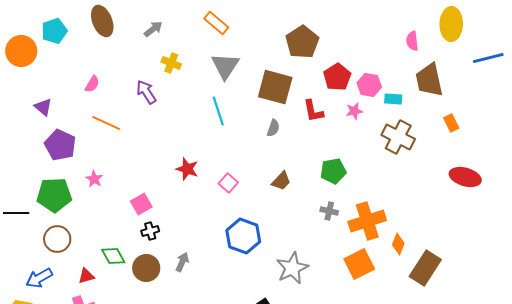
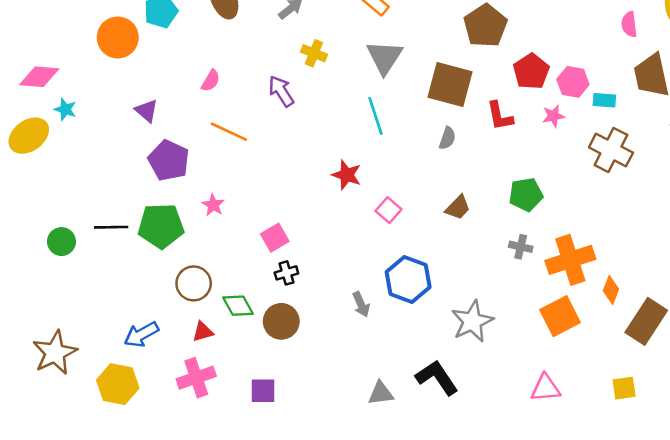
red star: (187, 169) -> (347, 175), moved
black line: (16, 213) -> (111, 227), moved
brown circle: (57, 239) -> (194, 283), moved
gray arrow: (182, 262) -> (361, 304), moved, turned 132

